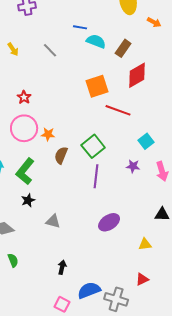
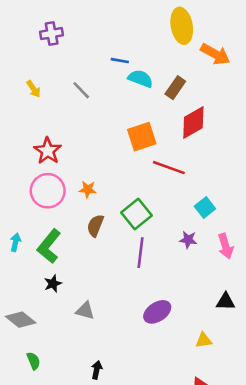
orange arrow: (154, 22) -> (215, 54), size x1.6
red star: (24, 97) -> (48, 151), size x1.5
orange star: (48, 134) -> (88, 189), moved

